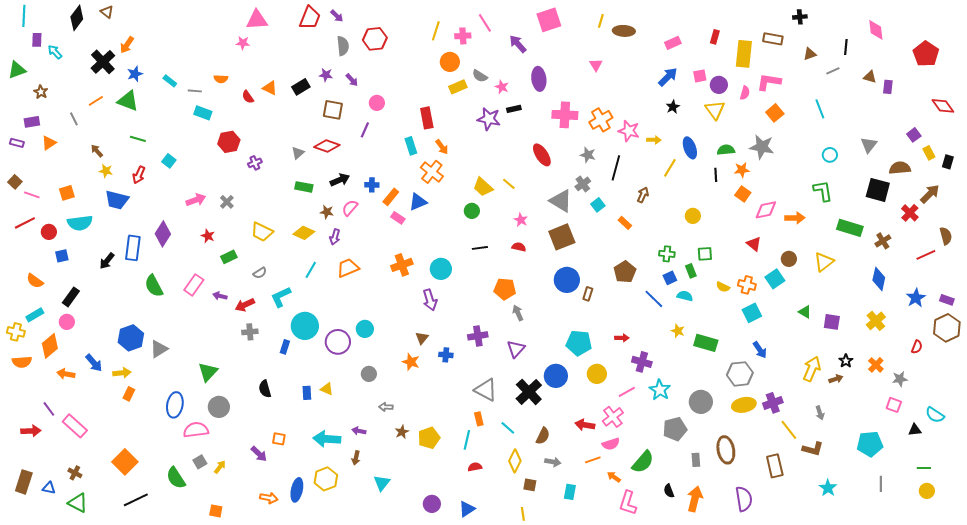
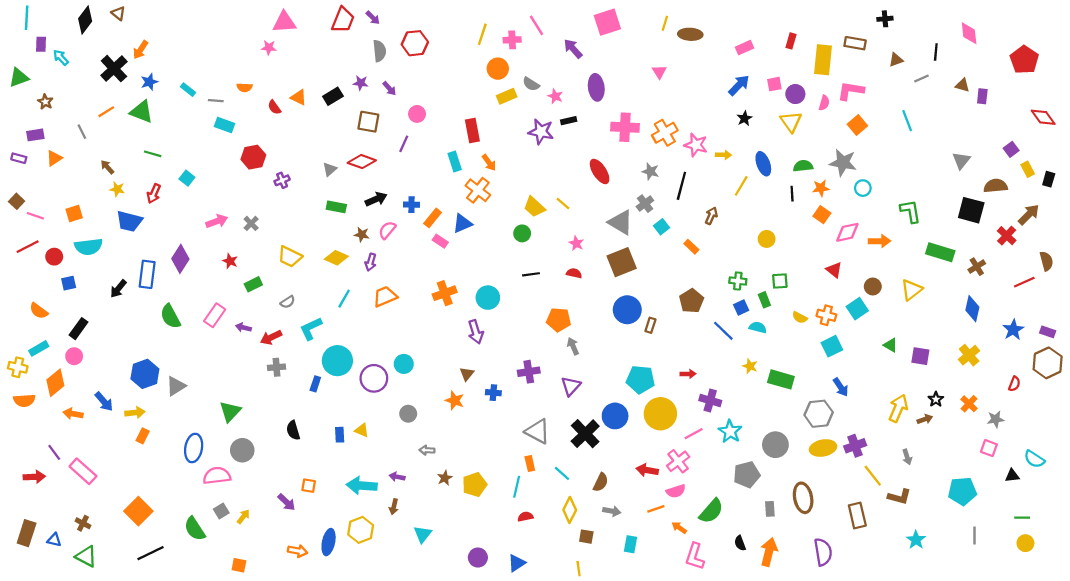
cyan circle: (830, 155) -> (863, 188), moved
yellow circle: (597, 374) -> (660, 414), size x1.5

